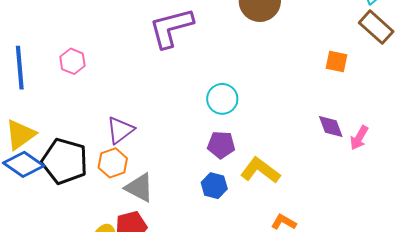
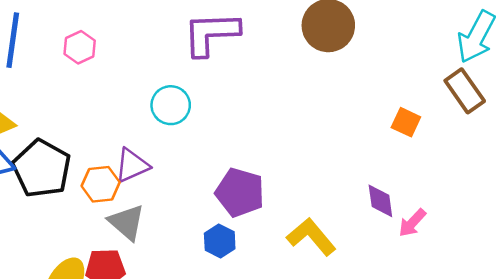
cyan circle: (222, 99) -> (171, 105), moved
purple triangle: (120, 130) -> (132, 165), moved
purple pentagon: (221, 145) -> (240, 192), size x1.4
yellow L-shape: (260, 170) -> (311, 237), moved

